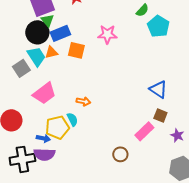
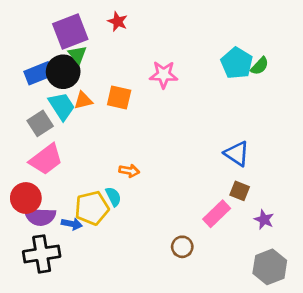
green semicircle: (142, 10) -> (260, 66), moved
blue rectangle: (60, 33) -> (39, 73), moved
pink trapezoid: (44, 93) -> (46, 159), moved
purple semicircle: (44, 154) -> (40, 217), moved

